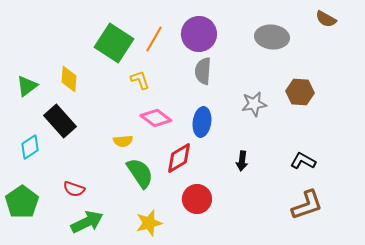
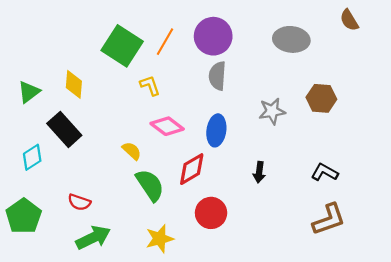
brown semicircle: (326, 19) -> (349, 20), turned 30
yellow semicircle: (123, 141) -> (132, 151), turned -132

